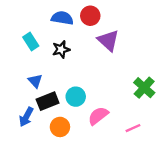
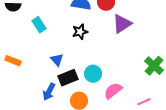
purple triangle: (108, 40) -> (122, 24), turned 45
cyan rectangle: (31, 42) -> (39, 25), moved

